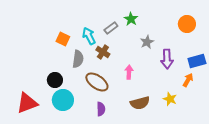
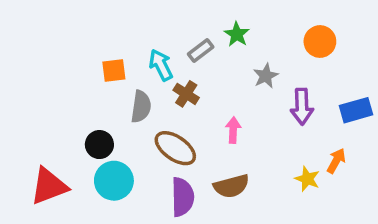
orange circle: (187, 24) -> (320, 42), moved
orange square: (63, 39) -> (114, 70), turned -32
orange arrow: (188, 80) -> (336, 161), moved
brown semicircle: (140, 103) -> (231, 186), moved
purple semicircle: (101, 109) -> (183, 197), size x1.5

